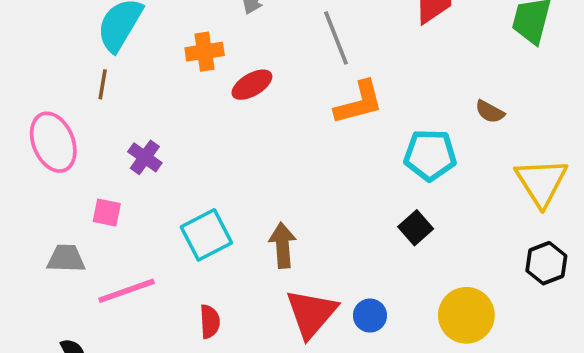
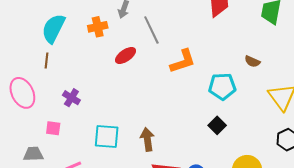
gray line: (336, 38) -> (151, 30), moved
orange cross: (205, 52) -> (98, 27), moved
cyan square: (206, 235) -> (107, 137), turned 36

